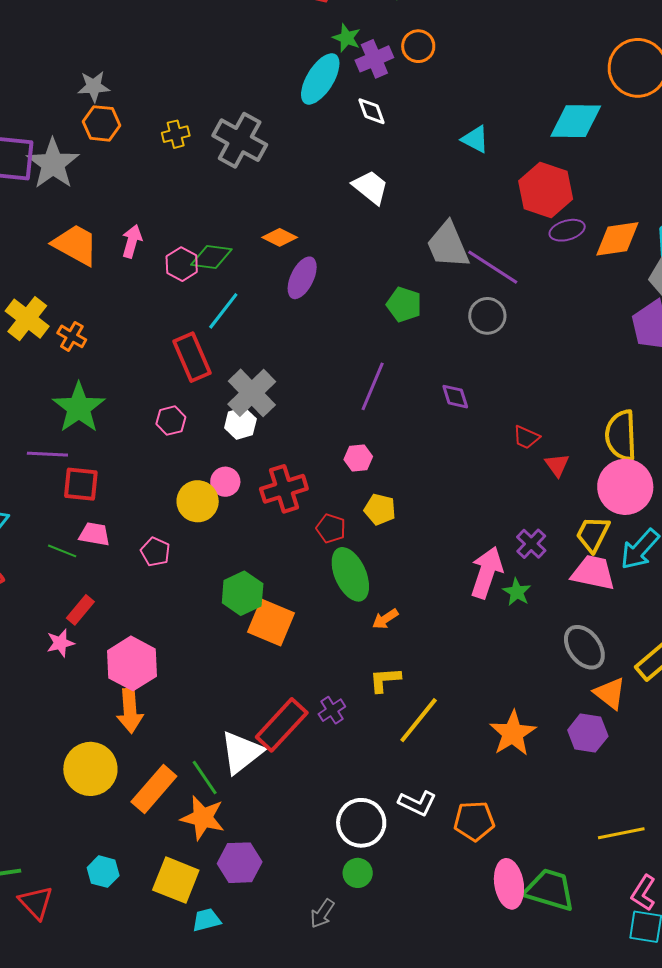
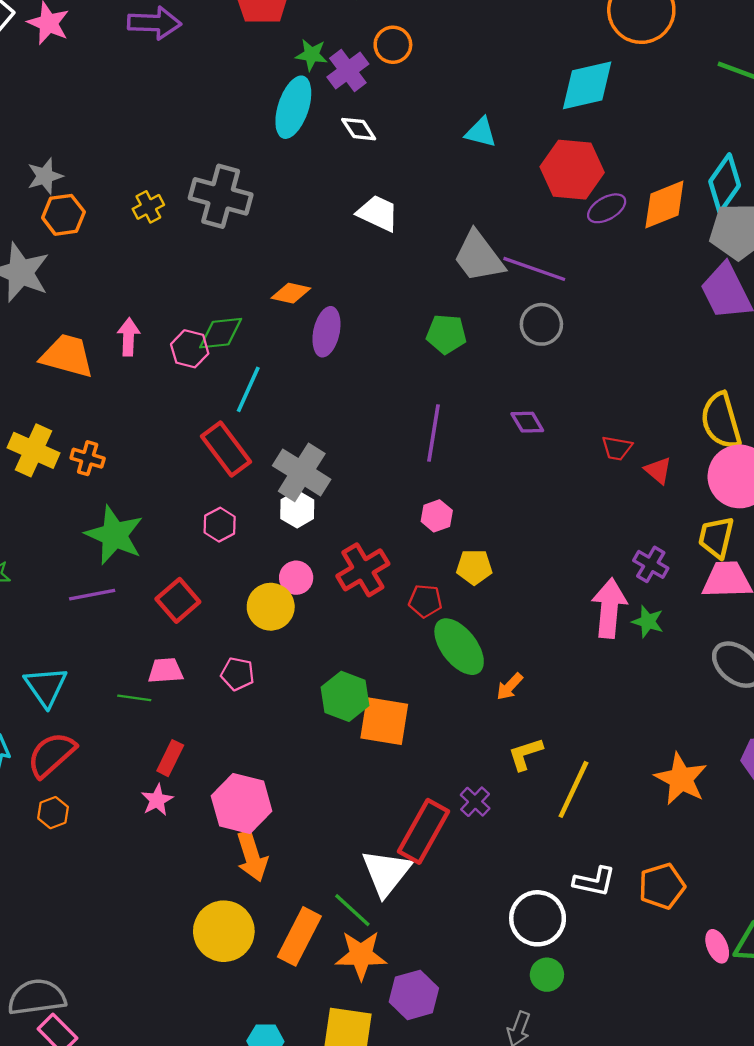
red square: (81, 484) -> (178, 600), moved, turned -33
pink ellipse: (509, 884) -> (717, 946), size x0.6

